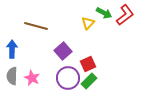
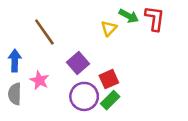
red L-shape: (125, 15) -> (155, 18), turned -45
brown line: (36, 26) -> (44, 32), turned 40
pink star: (32, 78) -> (40, 80), moved

